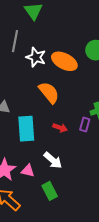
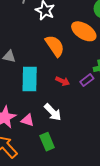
orange ellipse: (64, 61) -> (84, 31), moved
purple rectangle: (85, 125) -> (87, 80), turned 32

